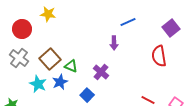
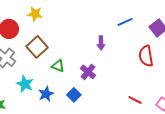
blue line: (128, 22) -> (125, 22), moved
brown square: (50, 59) -> (37, 47), moved
blue star: (60, 82) -> (46, 94), moved

